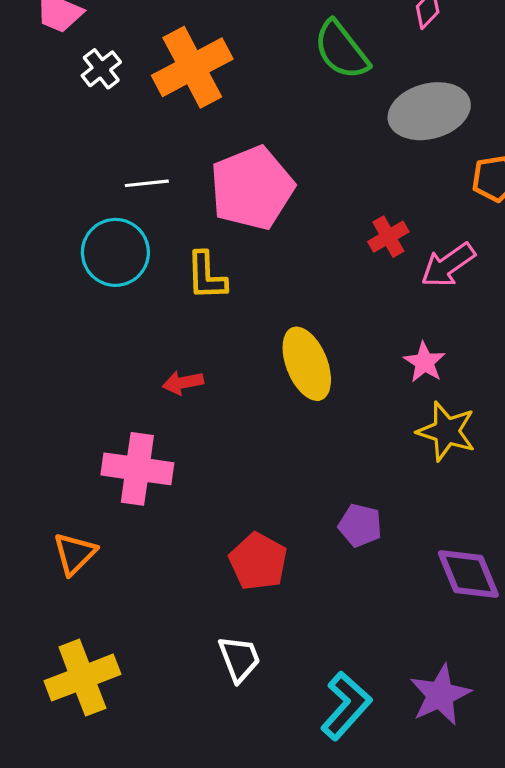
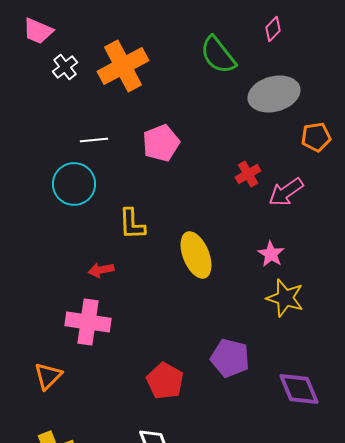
pink pentagon: (252, 188) -> (161, 143), size x0.7
yellow L-shape: (206, 276) -> (132, 224), moved
red arrow: (183, 383) -> (101, 270), moved
purple pentagon: (360, 525) -> (230, 358), size x1.4

